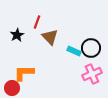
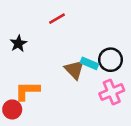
red line: (37, 22) -> (57, 19), moved, turned 40
brown triangle: (50, 37) -> (74, 70), moved

